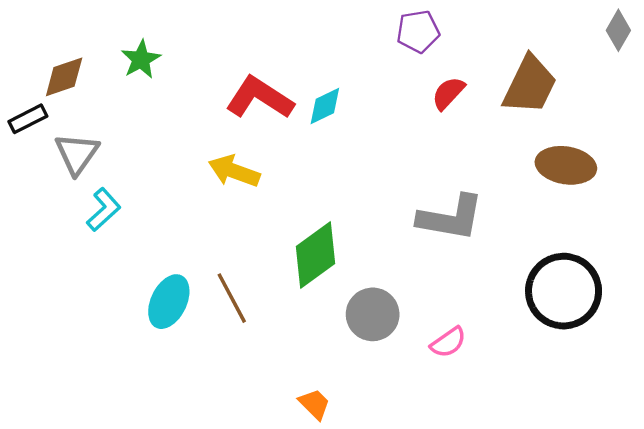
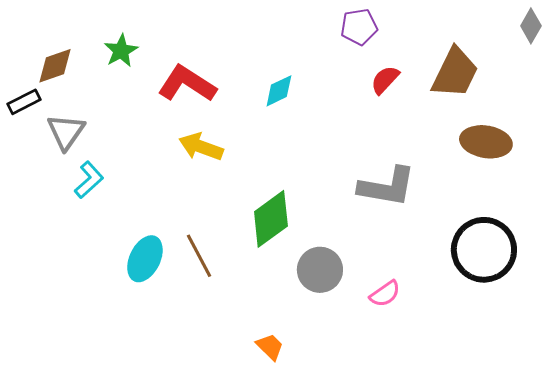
red L-shape: (260, 98) -> (187, 84), moved

